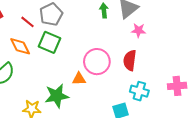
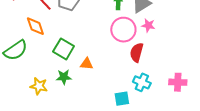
green square: (49, 42) -> (64, 49), moved
pink circle: (97, 62) -> (123, 30), moved
green star: (57, 96) -> (64, 77), size x0.7

